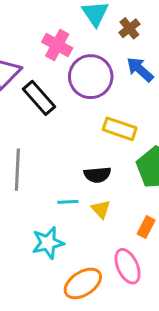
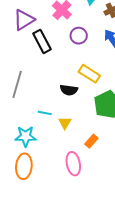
purple circle: (91, 77) -> (79, 36), size x0.6
black semicircle: (97, 175) -> (69, 90), moved
orange ellipse: (83, 283) -> (24, 166), moved, turned -65

